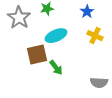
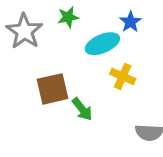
cyan ellipse: (56, 36) -> (102, 44), moved
yellow cross: (95, 36) -> (123, 76), moved

